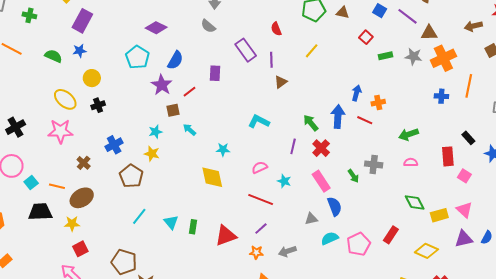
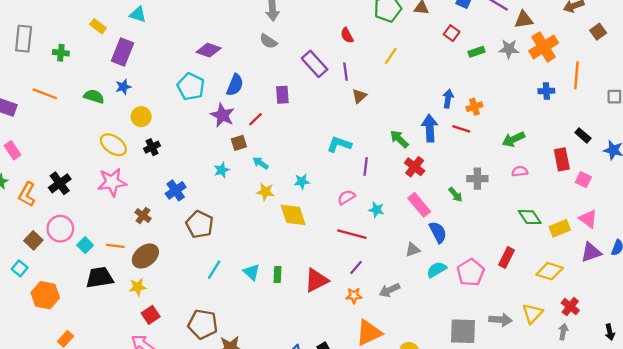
purple line: (293, 146) -> (366, 166), moved
yellow star: (152, 154) -> (265, 192), moved

